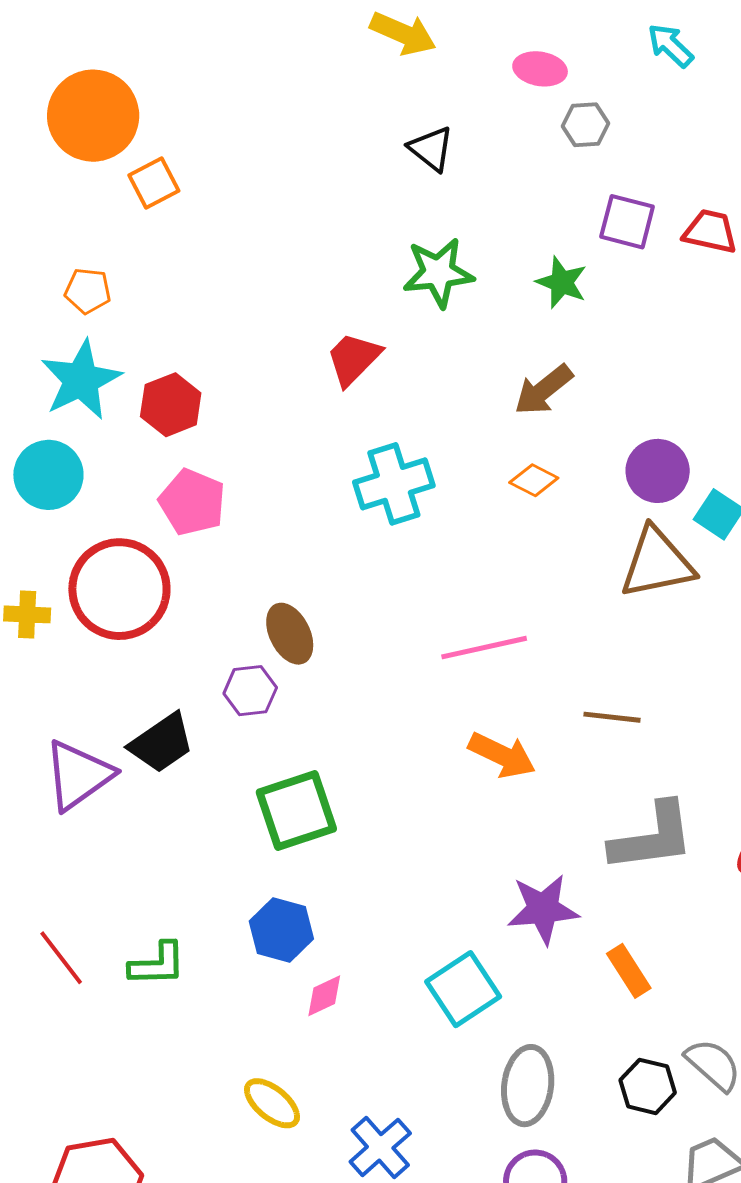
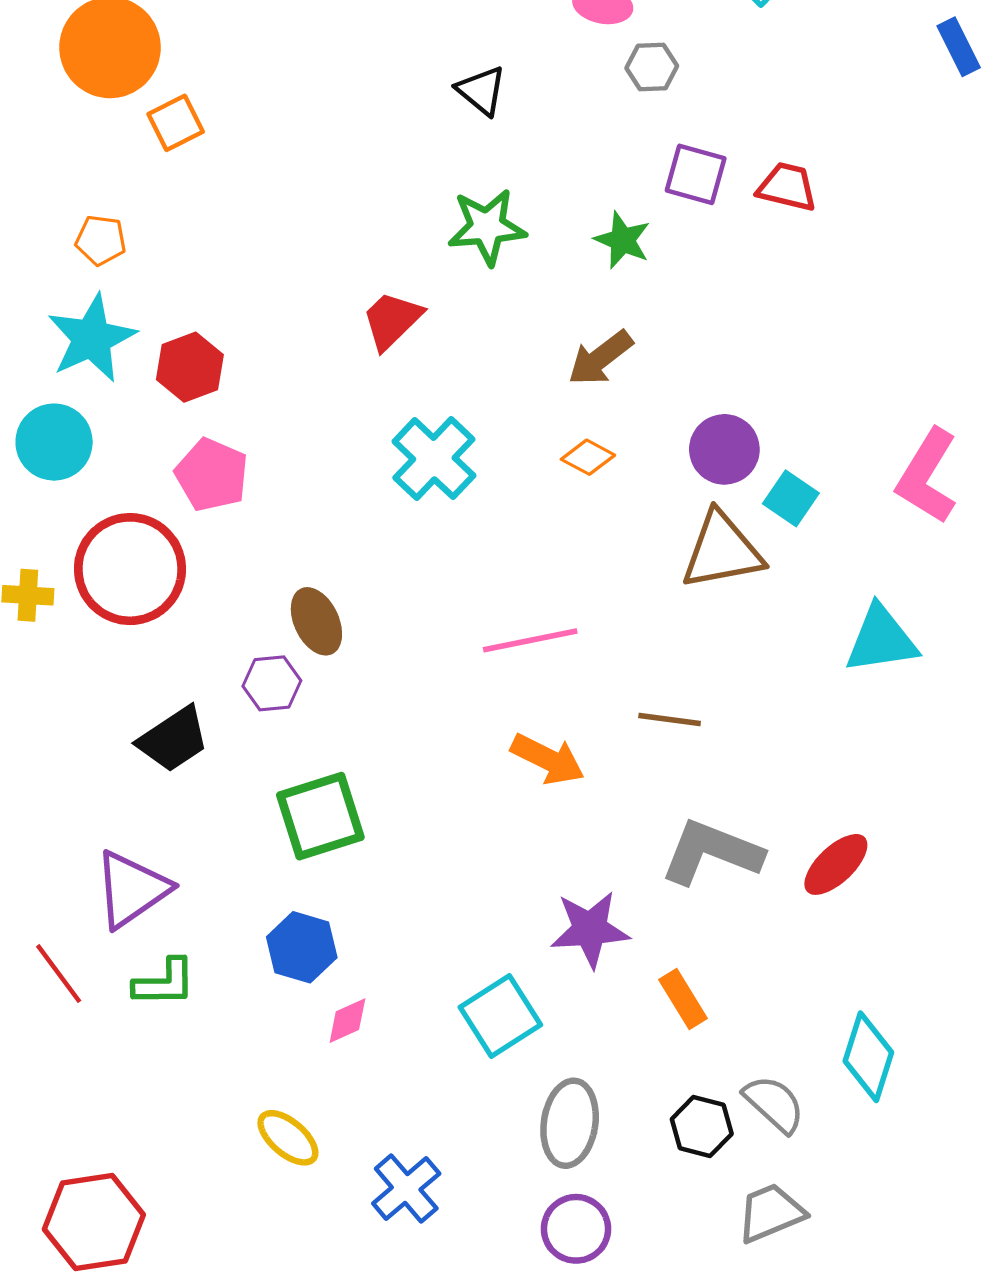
cyan cross: (394, 484) -> (434, 459), turned -30
purple triangle: (78, 775) -> (132, 889), moved
gray L-shape: (652, 837) -> (711, 852), turned -152

